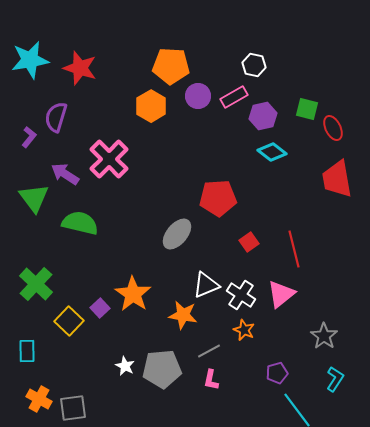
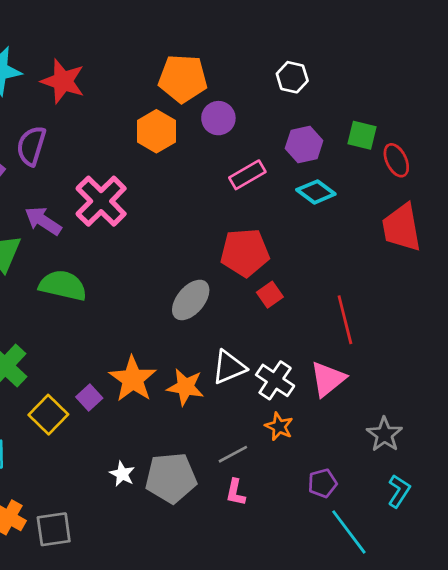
pink rectangle: (234, 97) -> (247, 175), moved
red square: (249, 242) -> (270, 295), moved
orange star: (183, 315) -> (185, 387), moved

